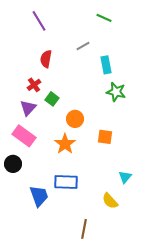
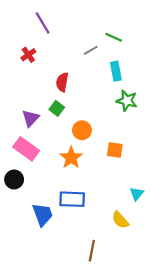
green line: (104, 18) -> (114, 37), moved
red semicircle: (46, 59) -> (62, 82), moved
red cross: (34, 85) -> (28, 55), moved

